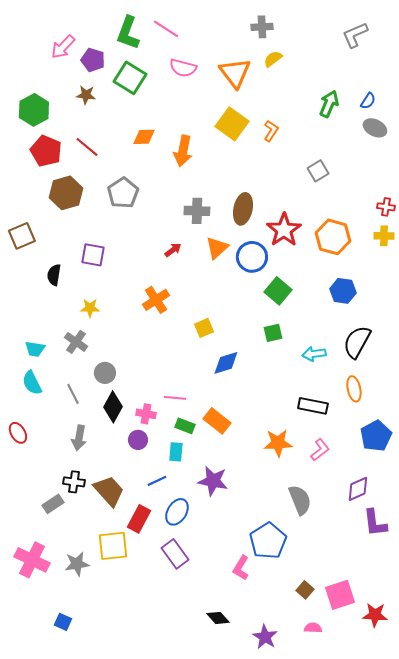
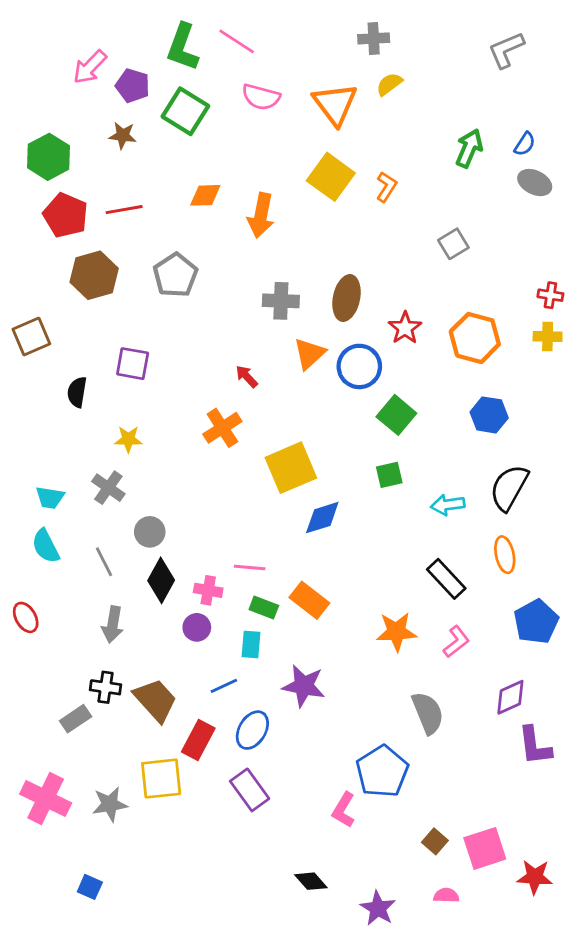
red line: (87, 147) -> (124, 210), turned -50
red star: (284, 230) -> (405, 328), size x0.7
red arrow: (173, 250) -> (247, 376), moved, turned -96
yellow square: (204, 328) -> (291, 468), size x1.8
black rectangle: (313, 406) -> (446, 579), turned 36

